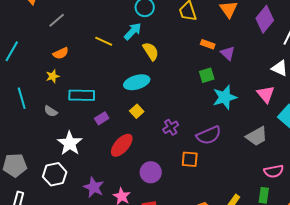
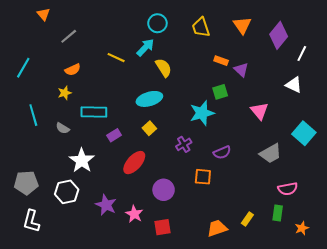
pink triangle: (266, 94) -> (259, 111), moved
cyan star: (225, 97) -> (202, 113), moved
purple semicircle: (209, 135) -> (222, 152), size x0.7

